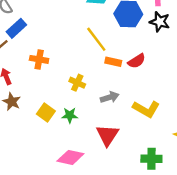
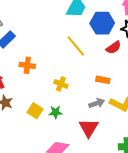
red semicircle: (137, 61) -> (114, 48), moved
orange rectangle: (113, 62) -> (103, 80), moved
gray arrow: (110, 97) -> (97, 103), moved

